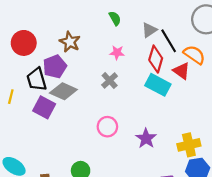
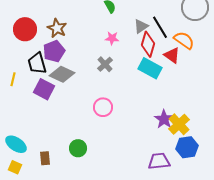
gray triangle: (149, 30) -> (141, 26), moved
brown star: (70, 42) -> (57, 28), moved
purple star: (146, 138) -> (164, 119), moved
yellow cross: (189, 145) -> (179, 124), turned -30

